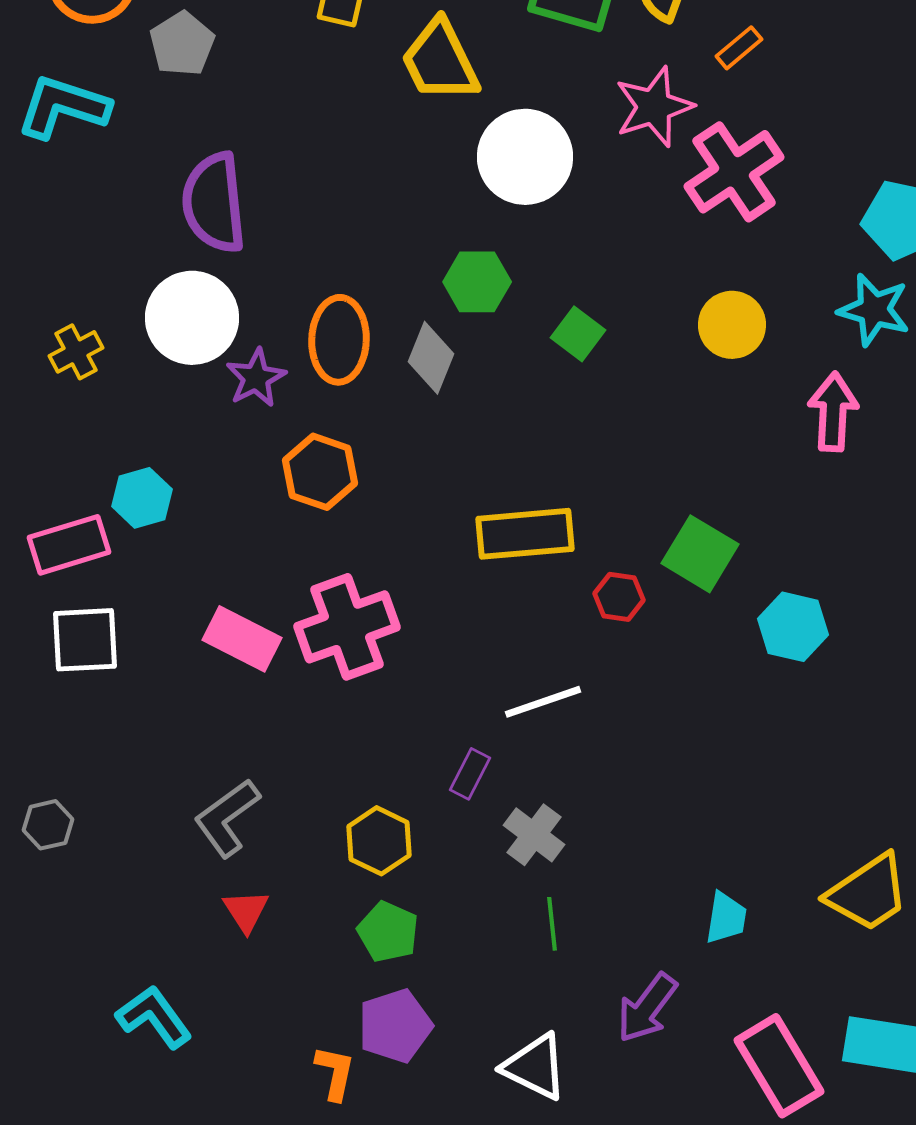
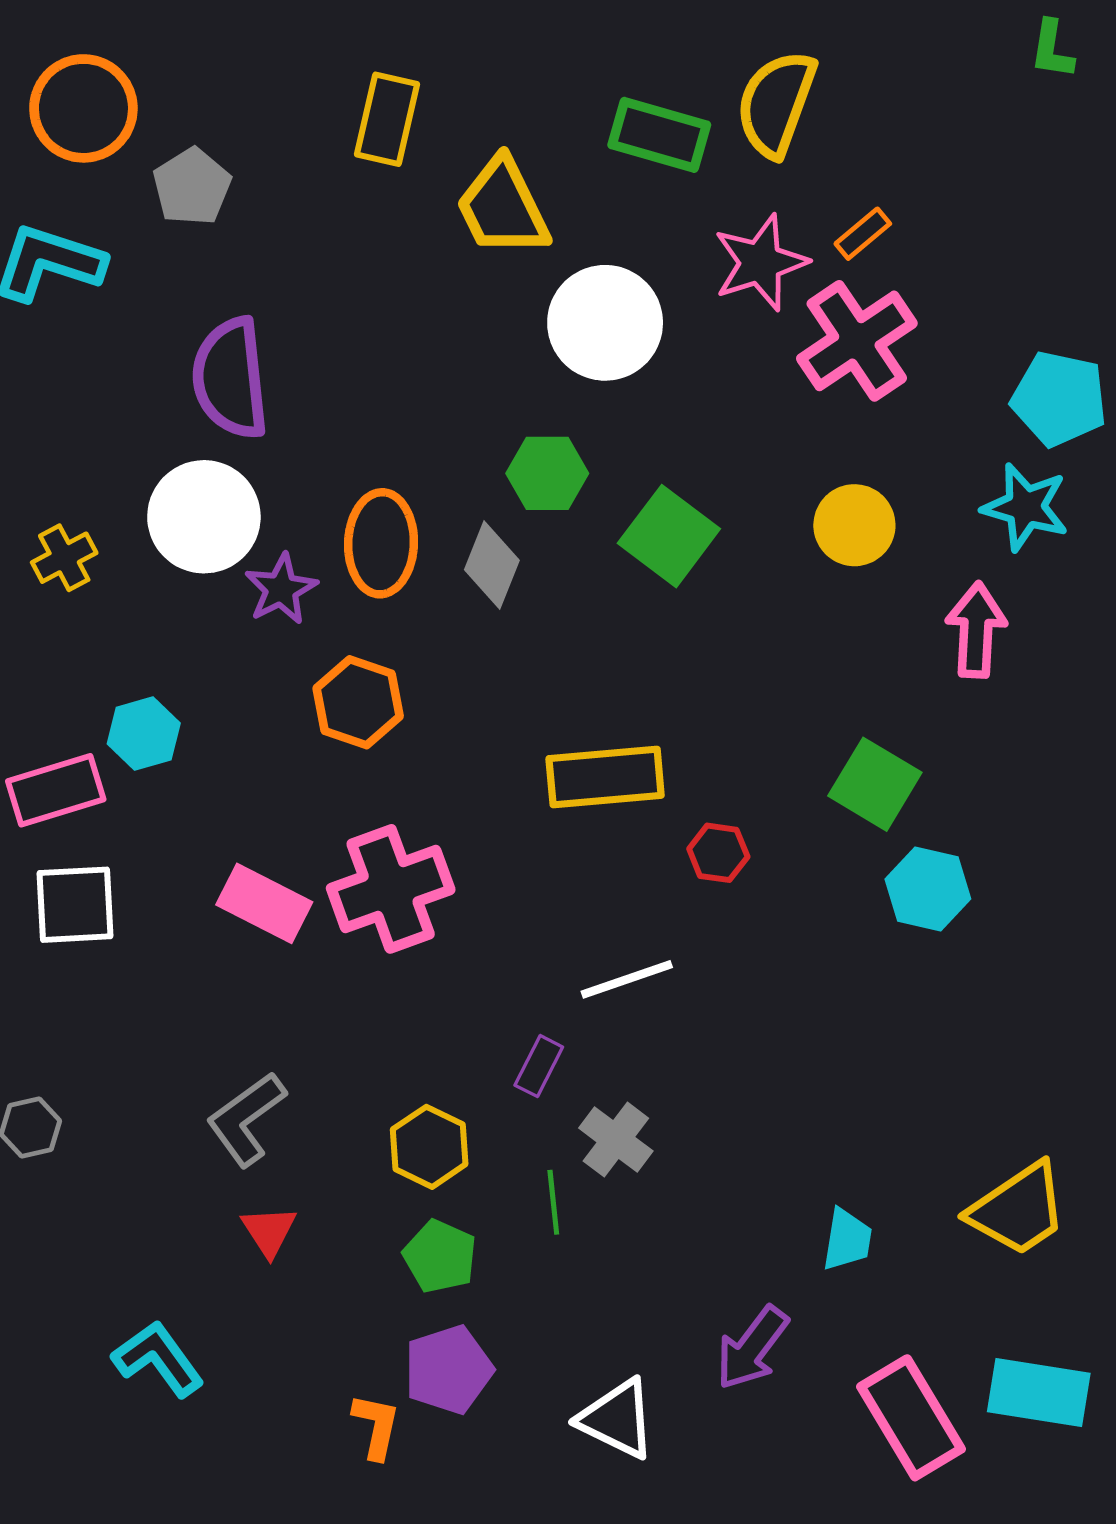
orange rectangle: (739, 48) -> (863, 234), moved
green square: (578, 334) -> (669, 536), size x1.5
green square: (700, 554) -> (875, 784), moved
green line: (552, 924) -> (553, 1202), moved

